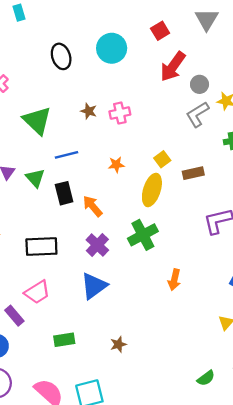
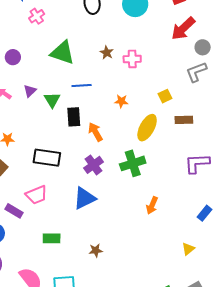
green triangle: (37, 121) -> (62, 53), turned -36
yellow square: (162, 159) -> (165, 96), moved
purple rectangle: (14, 316) -> (14, 211), turned -30

